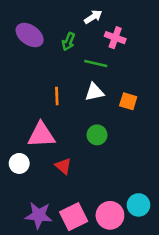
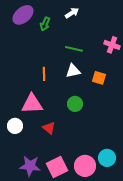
purple ellipse: (30, 35) -> (23, 15), moved, turned -75
pink cross: (115, 38) -> (112, 45), moved
green arrow: (68, 42) -> (45, 24), moved

